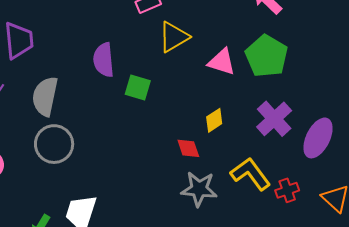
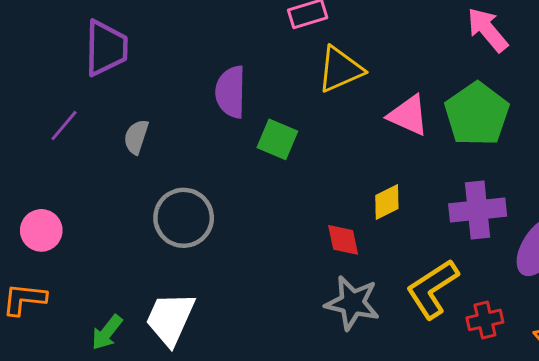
gray semicircle: (45, 96) -> (136, 137), size x0.6
purple cross: (274, 119) -> (478, 210), turned 30
gray circle: (54, 144) -> (184, 218), moved
yellow L-shape: (250, 174) -> (432, 289), turned -93

